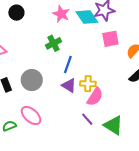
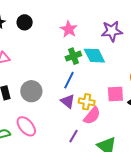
cyan diamond: (87, 17) -> (94, 56), moved
pink square: (110, 39) -> (115, 94), moved
green cross: (54, 43) -> (73, 56), moved
purple line: (87, 119) -> (74, 136), moved, turned 64

